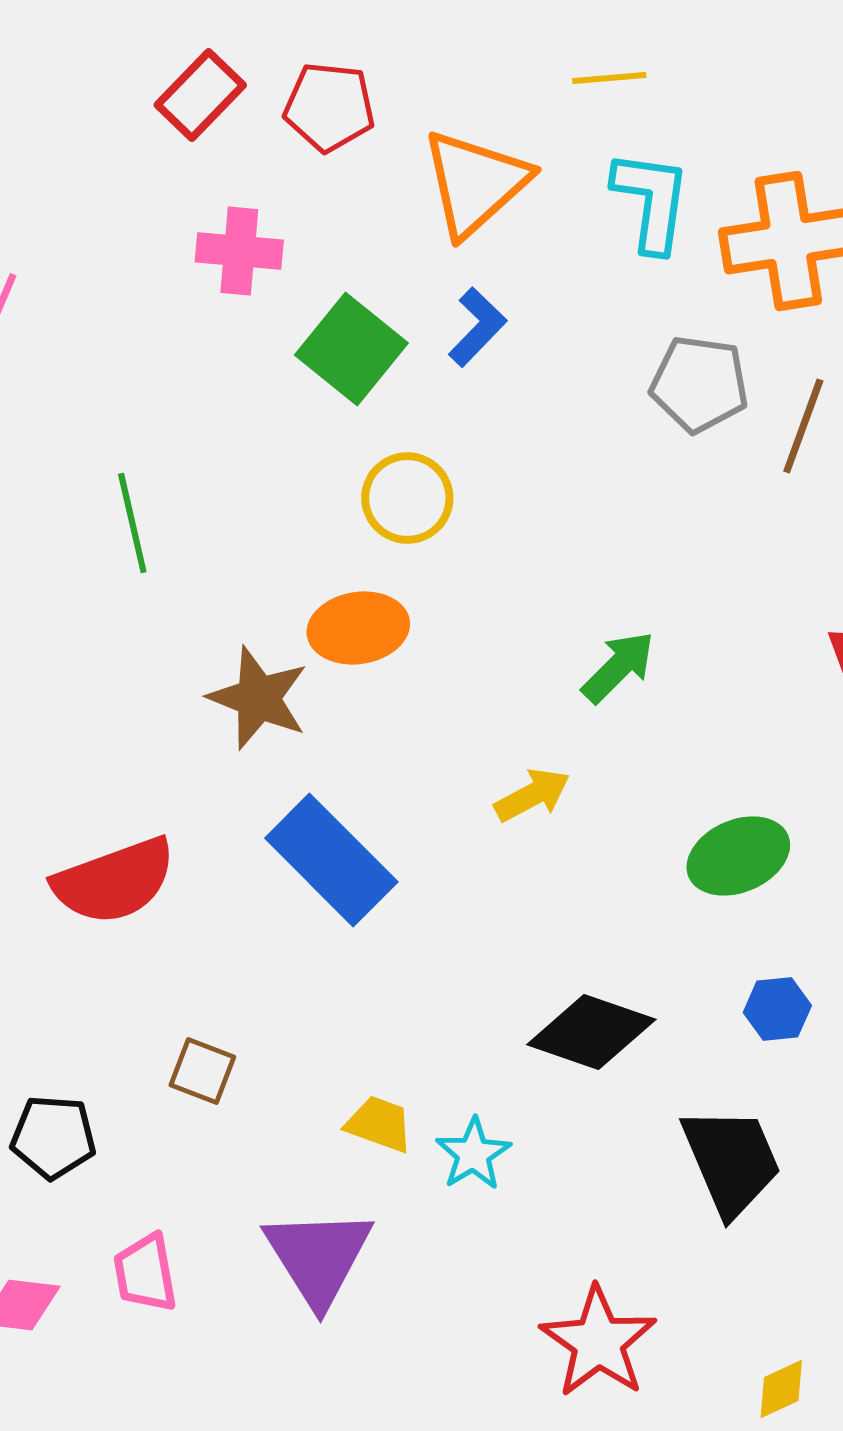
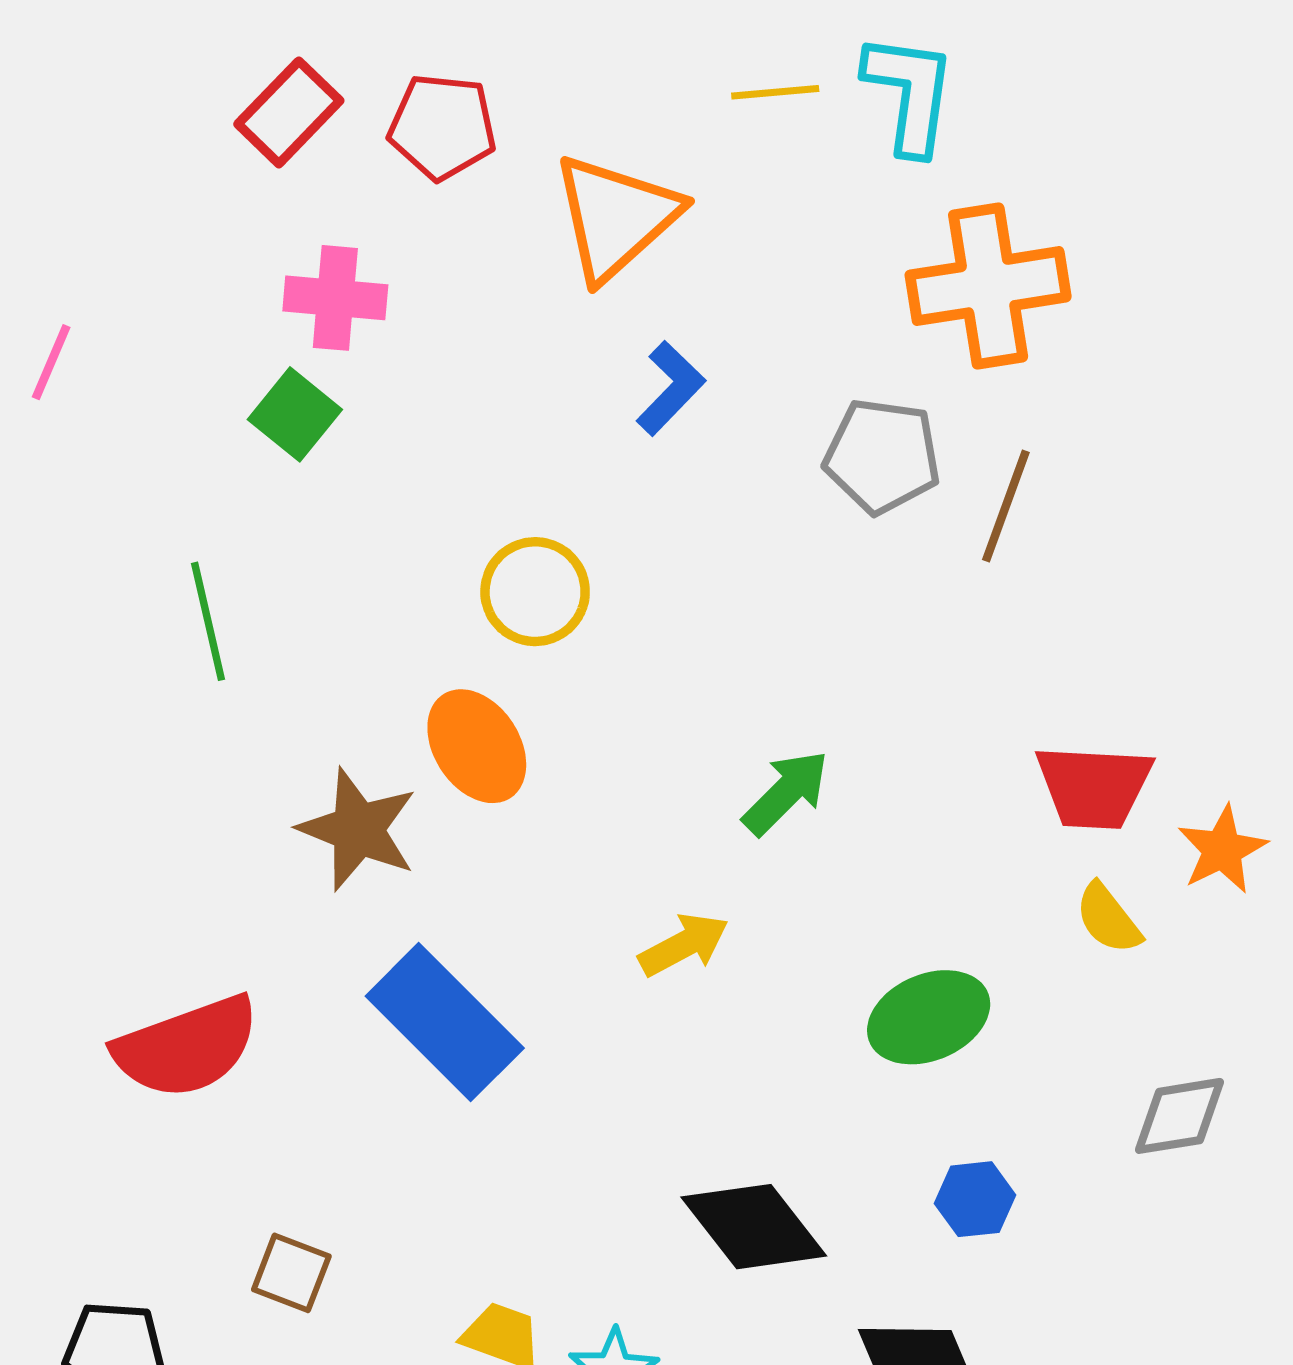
cyan L-shape: (651, 201) -> (910, 93), moved
blue L-shape: (477, 327) -> (671, 388), moved
green square: (351, 349) -> (295, 414), moved, size x0.7
orange ellipse: (358, 628) -> (477, 746), turned 66
black diamond: (591, 1032) -> (754, 1227), turned 33

